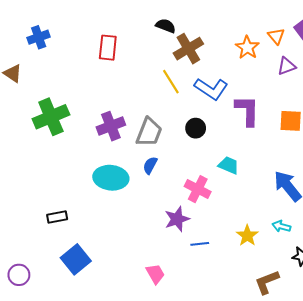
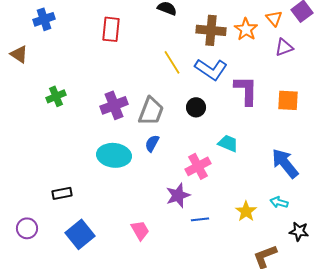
brown cross: (188, 49) -> (211, 30), moved, turned 36
green cross: (51, 117) -> (56, 96), size x0.6
pink cross: (198, 189) -> (198, 166), turned 35
pink trapezoid: (155, 274) -> (140, 230), moved
purple circle: (19, 275) -> (27, 228), moved

